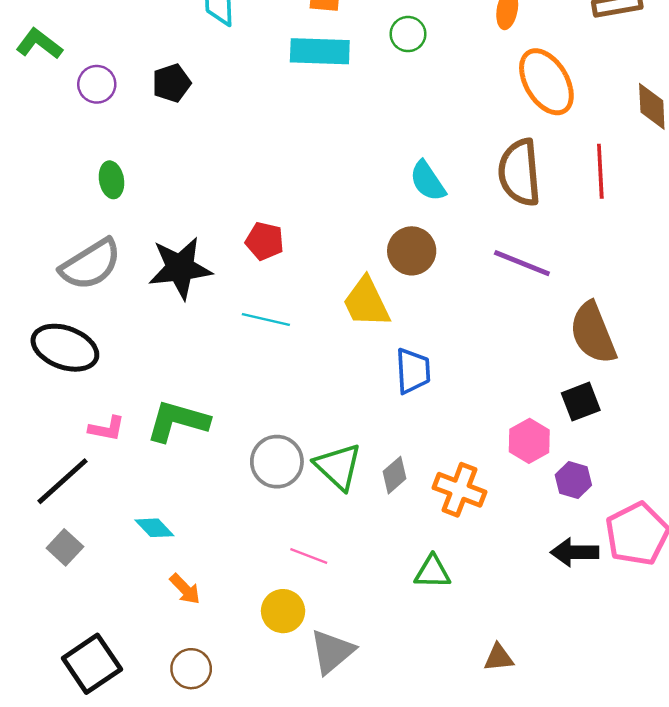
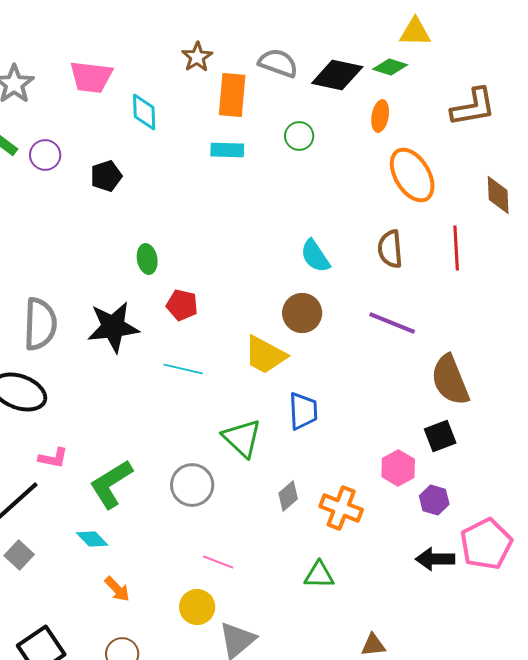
cyan rectangle: (320, 51) -> (227, 150), size x0.7
purple circle: (97, 84) -> (45, 155), moved
brown semicircle: (519, 172) -> (390, 249), size x0.7
green ellipse: (111, 180) -> (147, 259), moved
gray semicircle: (91, 264) -> (40, 324), turned -56
yellow trapezoid: (366, 302) -> (265, 355), turned -36
green L-shape: (178, 421) -> (111, 484), moved, turned -48
green triangle: (338, 467) -> (242, 438), moved

